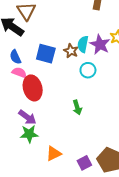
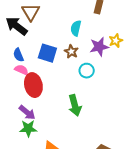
cyan semicircle: (83, 44) -> (76, 28), moved
purple star: (100, 44) -> (99, 47), turned 30
green arrow: (77, 107) -> (75, 105), size x1.5

